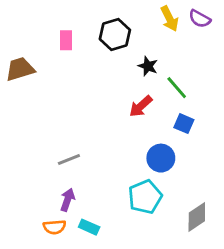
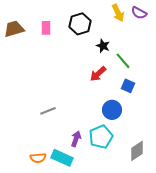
brown trapezoid: (20, 69) -> (14, 29), moved
purple arrow: (67, 200) -> (76, 139), moved
cyan rectangle: (89, 227) -> (62, 158), size x1.5

